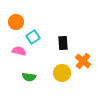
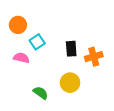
orange cross: (83, 61) -> (94, 57), moved, turned 35
green semicircle: (29, 77) -> (41, 93), moved, turned -152

